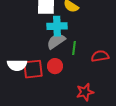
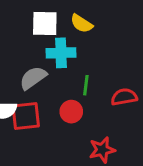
gray semicircle: (56, 41) -> (33, 78), moved
red circle: (55, 66) -> (71, 112), moved

